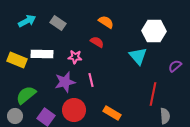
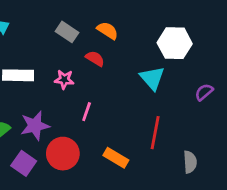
gray rectangle: (58, 23) -> (67, 32), moved
pink line: (91, 80) -> (87, 112), turned 32
purple star: (65, 82) -> (35, 126), moved
red line: (153, 94) -> (155, 133), moved

